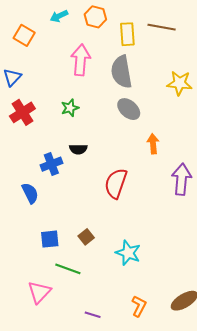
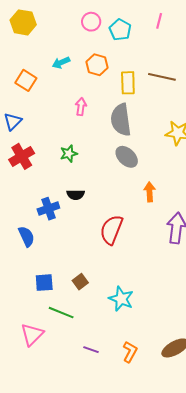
pink arrow: (81, 60) -> (81, 107), size x0.6
purple line: (93, 315) -> (91, 350), moved

